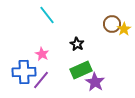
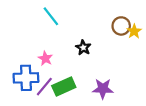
green rectangle: (81, 70) -> (64, 87), moved
purple star: (95, 82) -> (103, 89), turned -30

